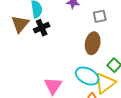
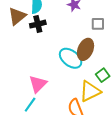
cyan ellipse: (87, 76) -> (71, 58), moved

